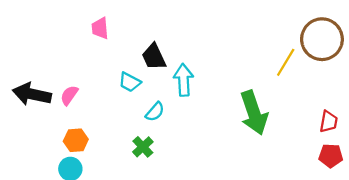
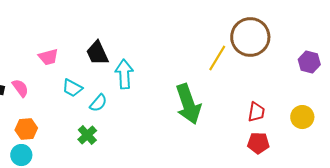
pink trapezoid: (100, 28) -> (48, 57), moved, turned -100
cyan trapezoid: (130, 82) -> (72, 88), moved
pink semicircle: (69, 95) -> (20, 88), turned 108

